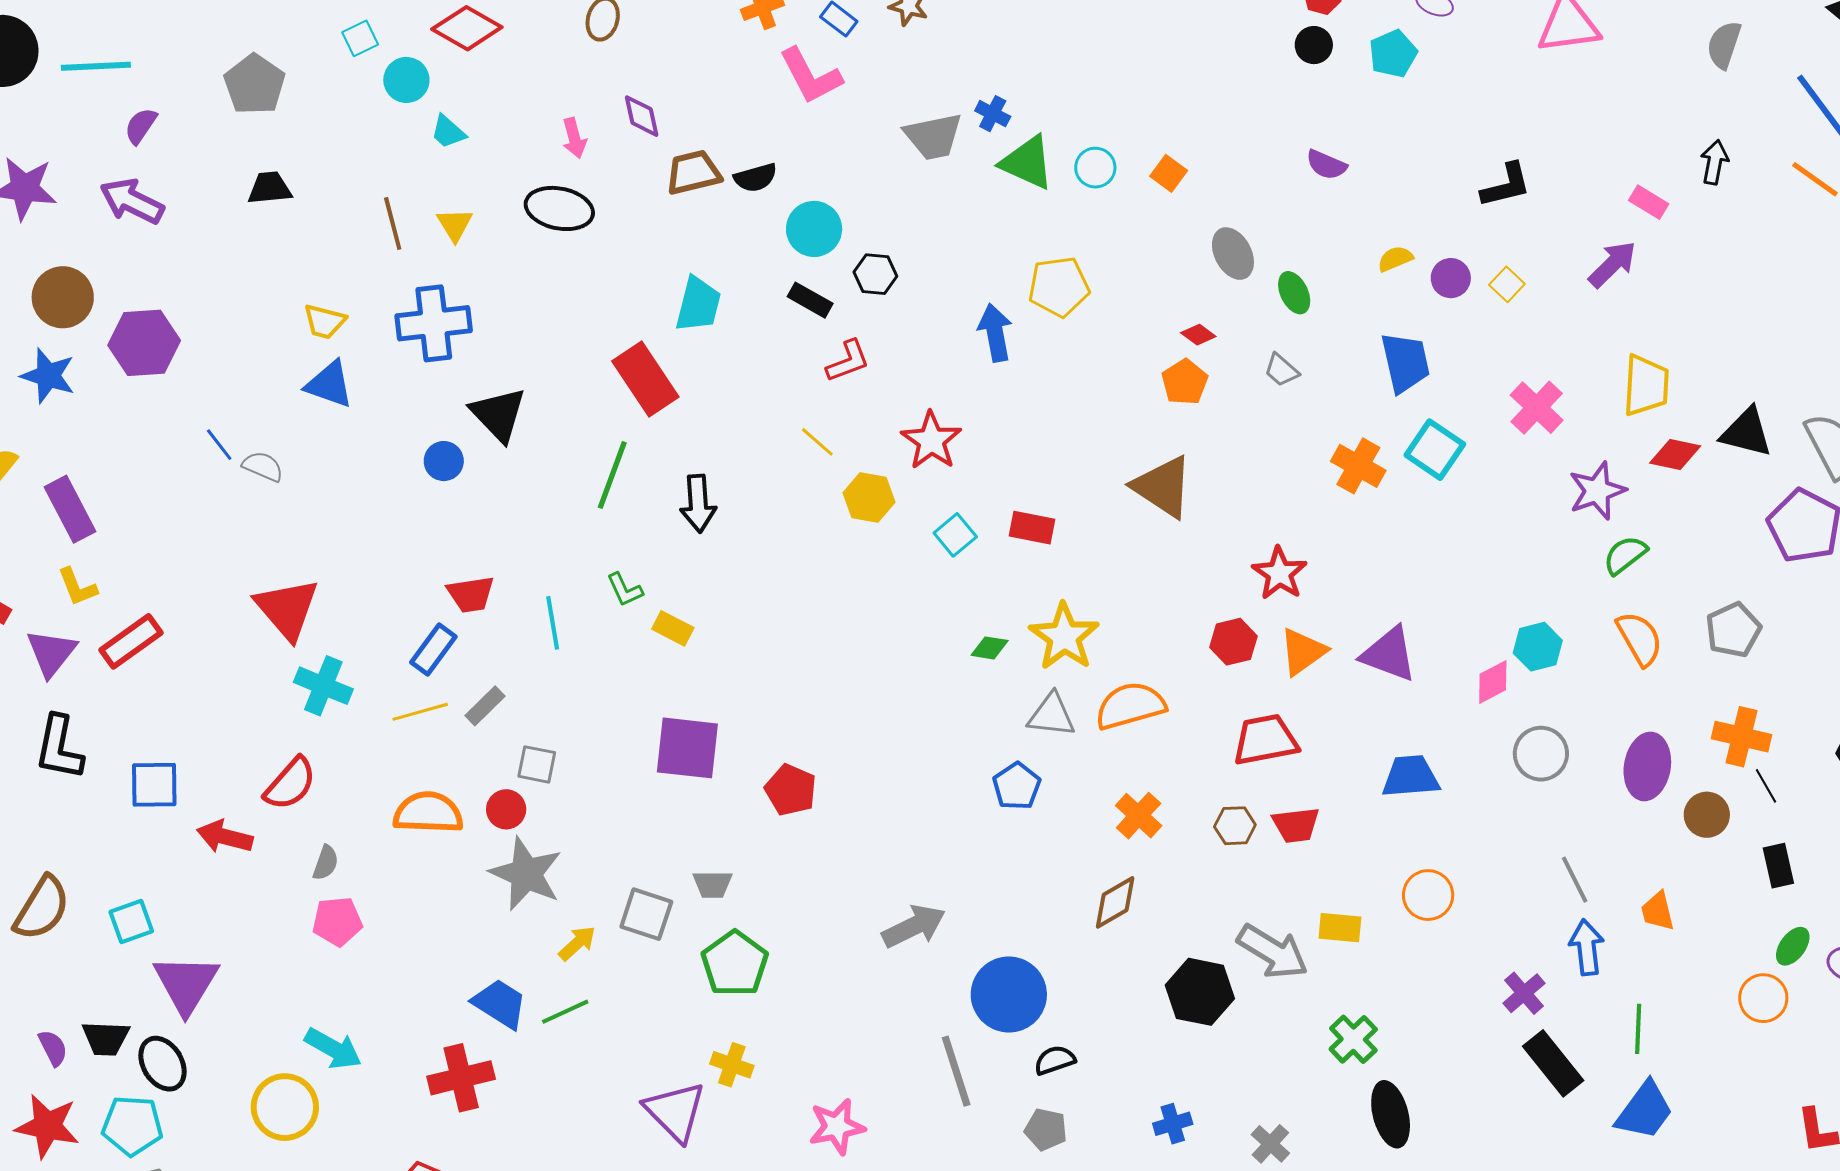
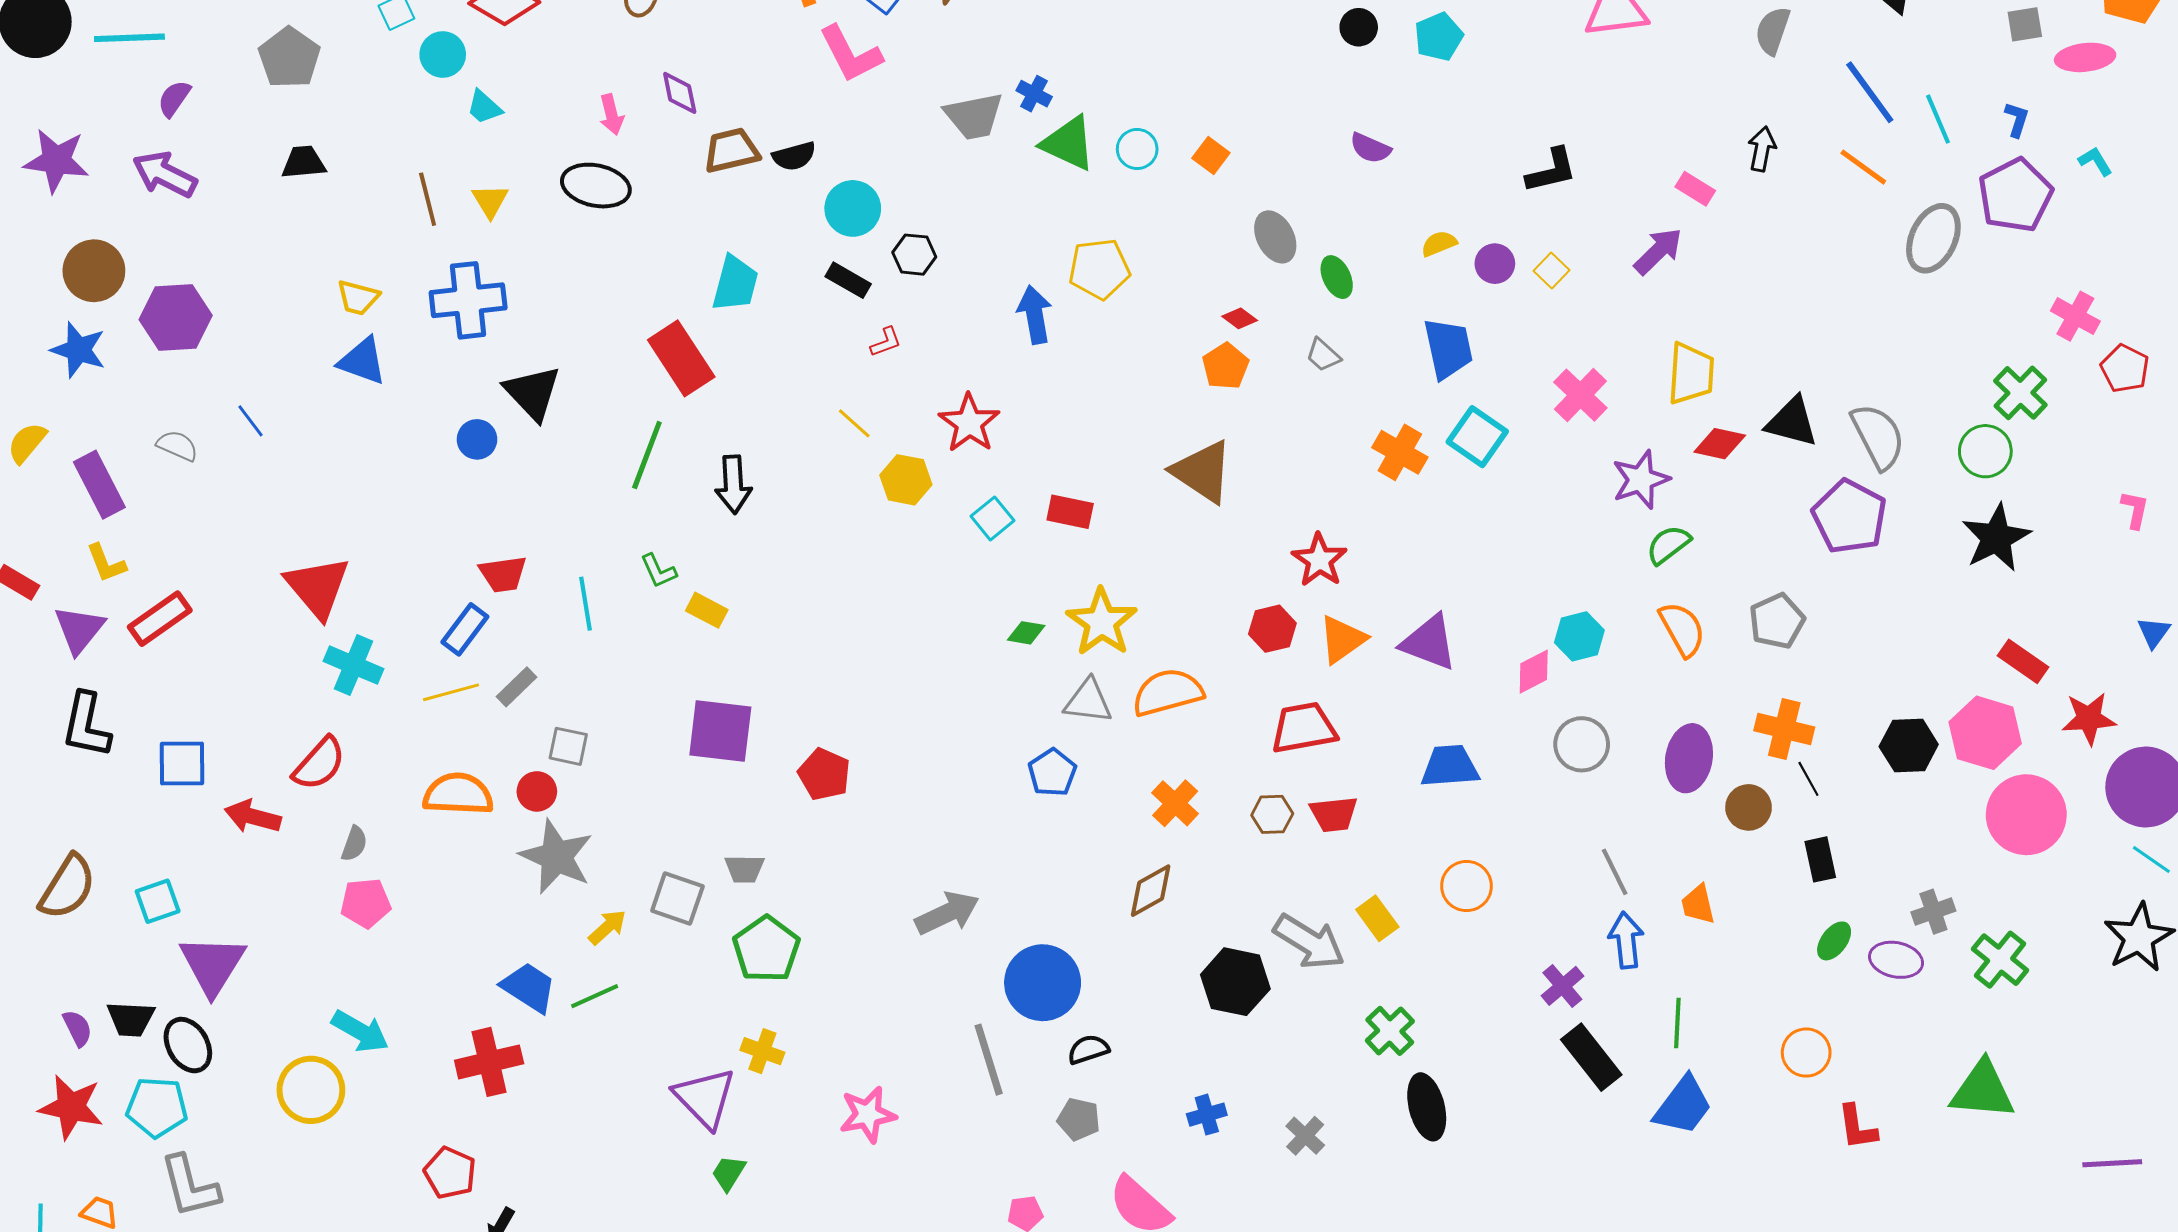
red L-shape: (848, 361) -> (886, 342), size x0.7
gray semicircle: (263, 466) -> (177, 446), moved
yellow rectangle: (1340, 928) -> (1377, 918), turned 48
orange circle: (1763, 998) -> (1806, 1053), moved

